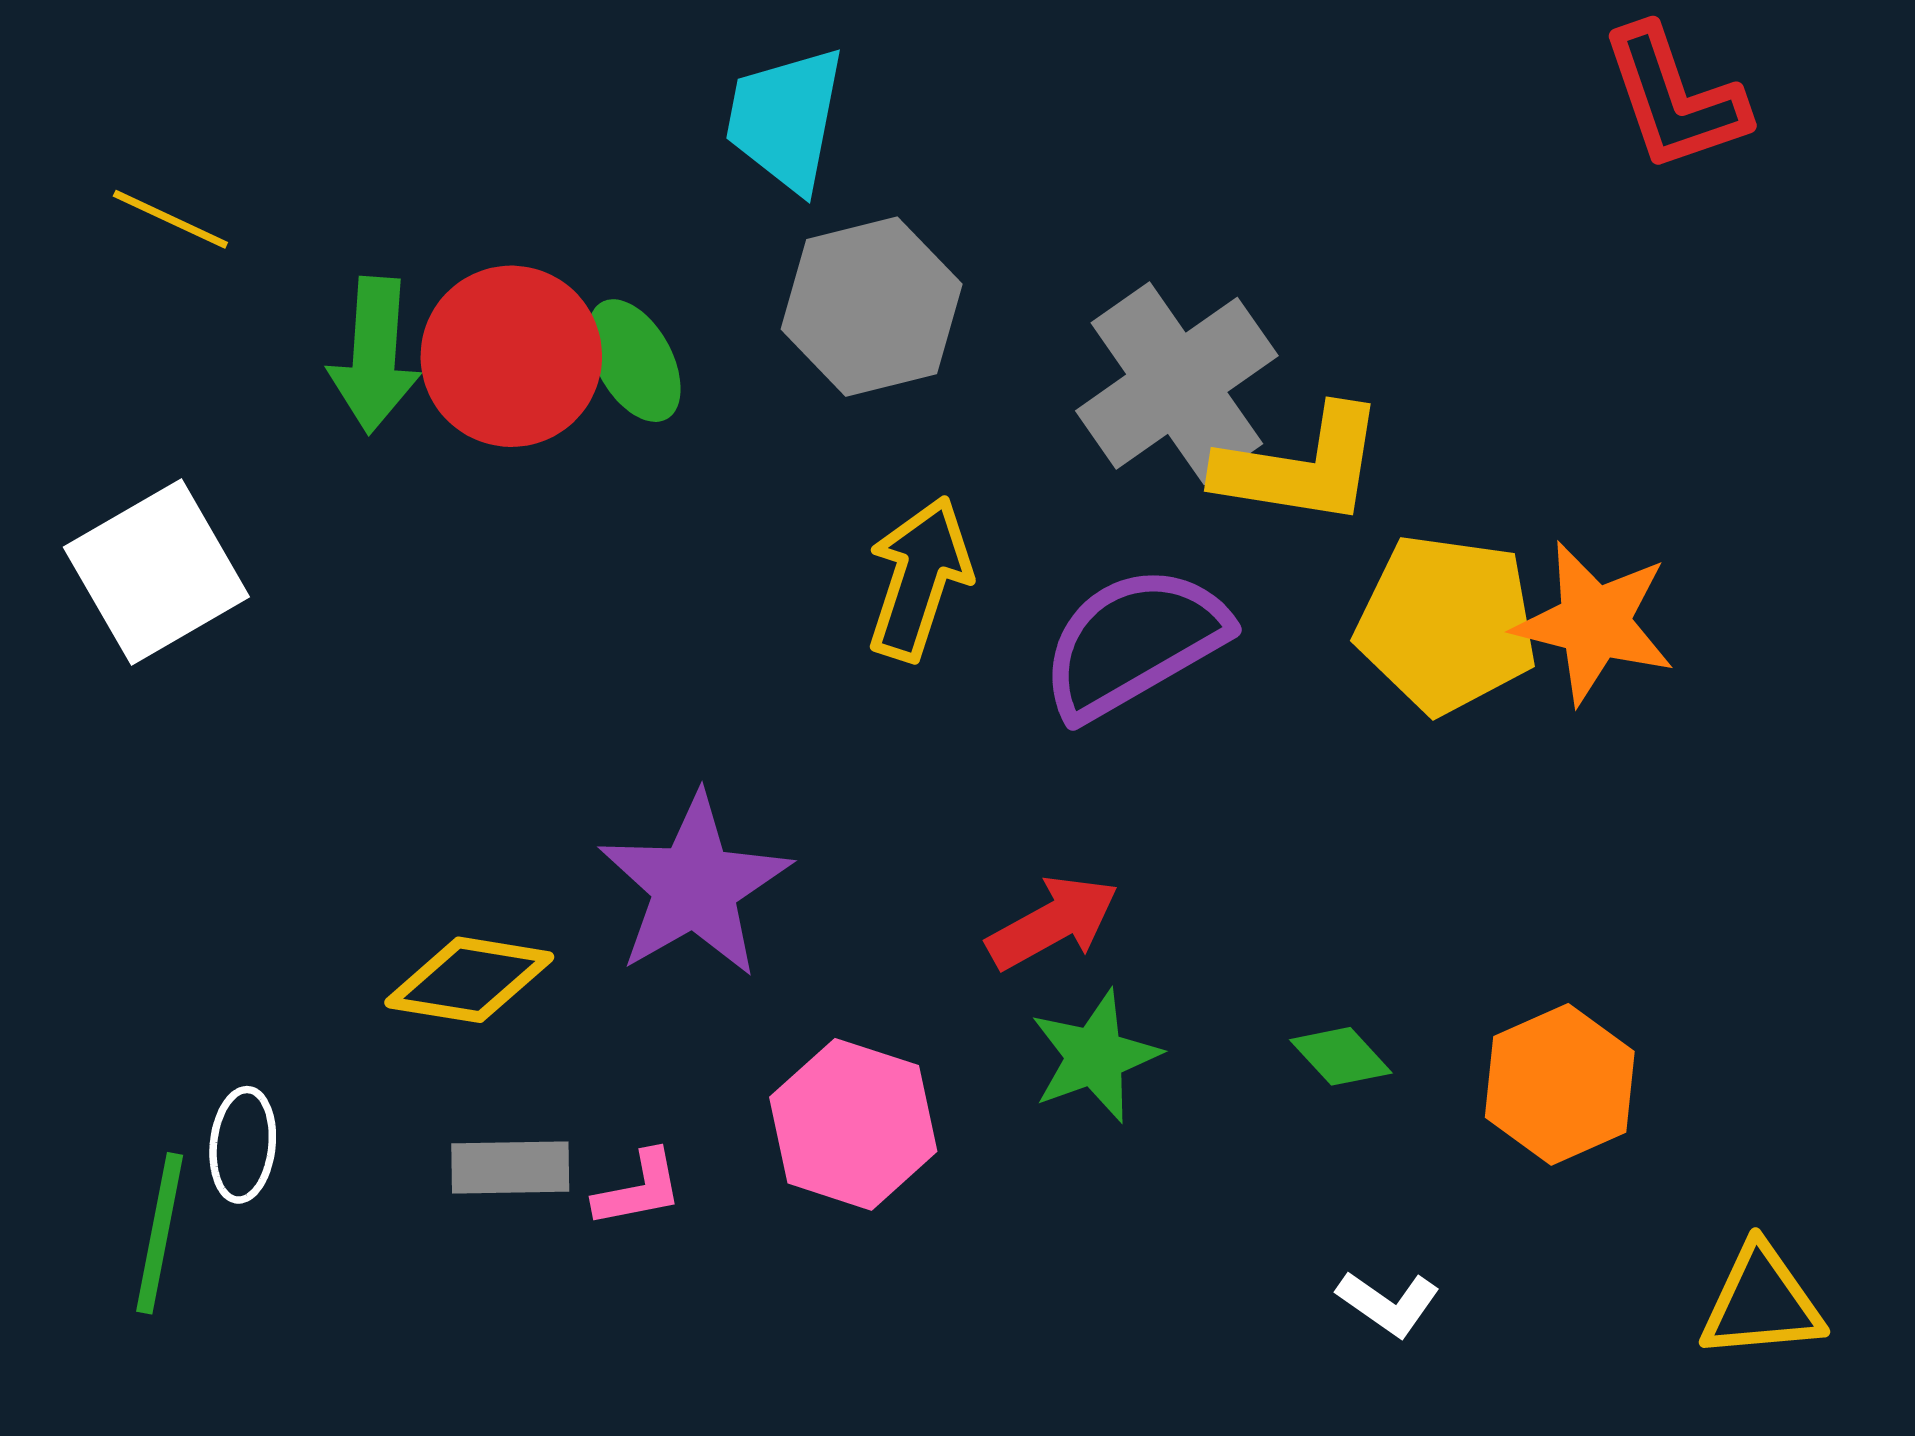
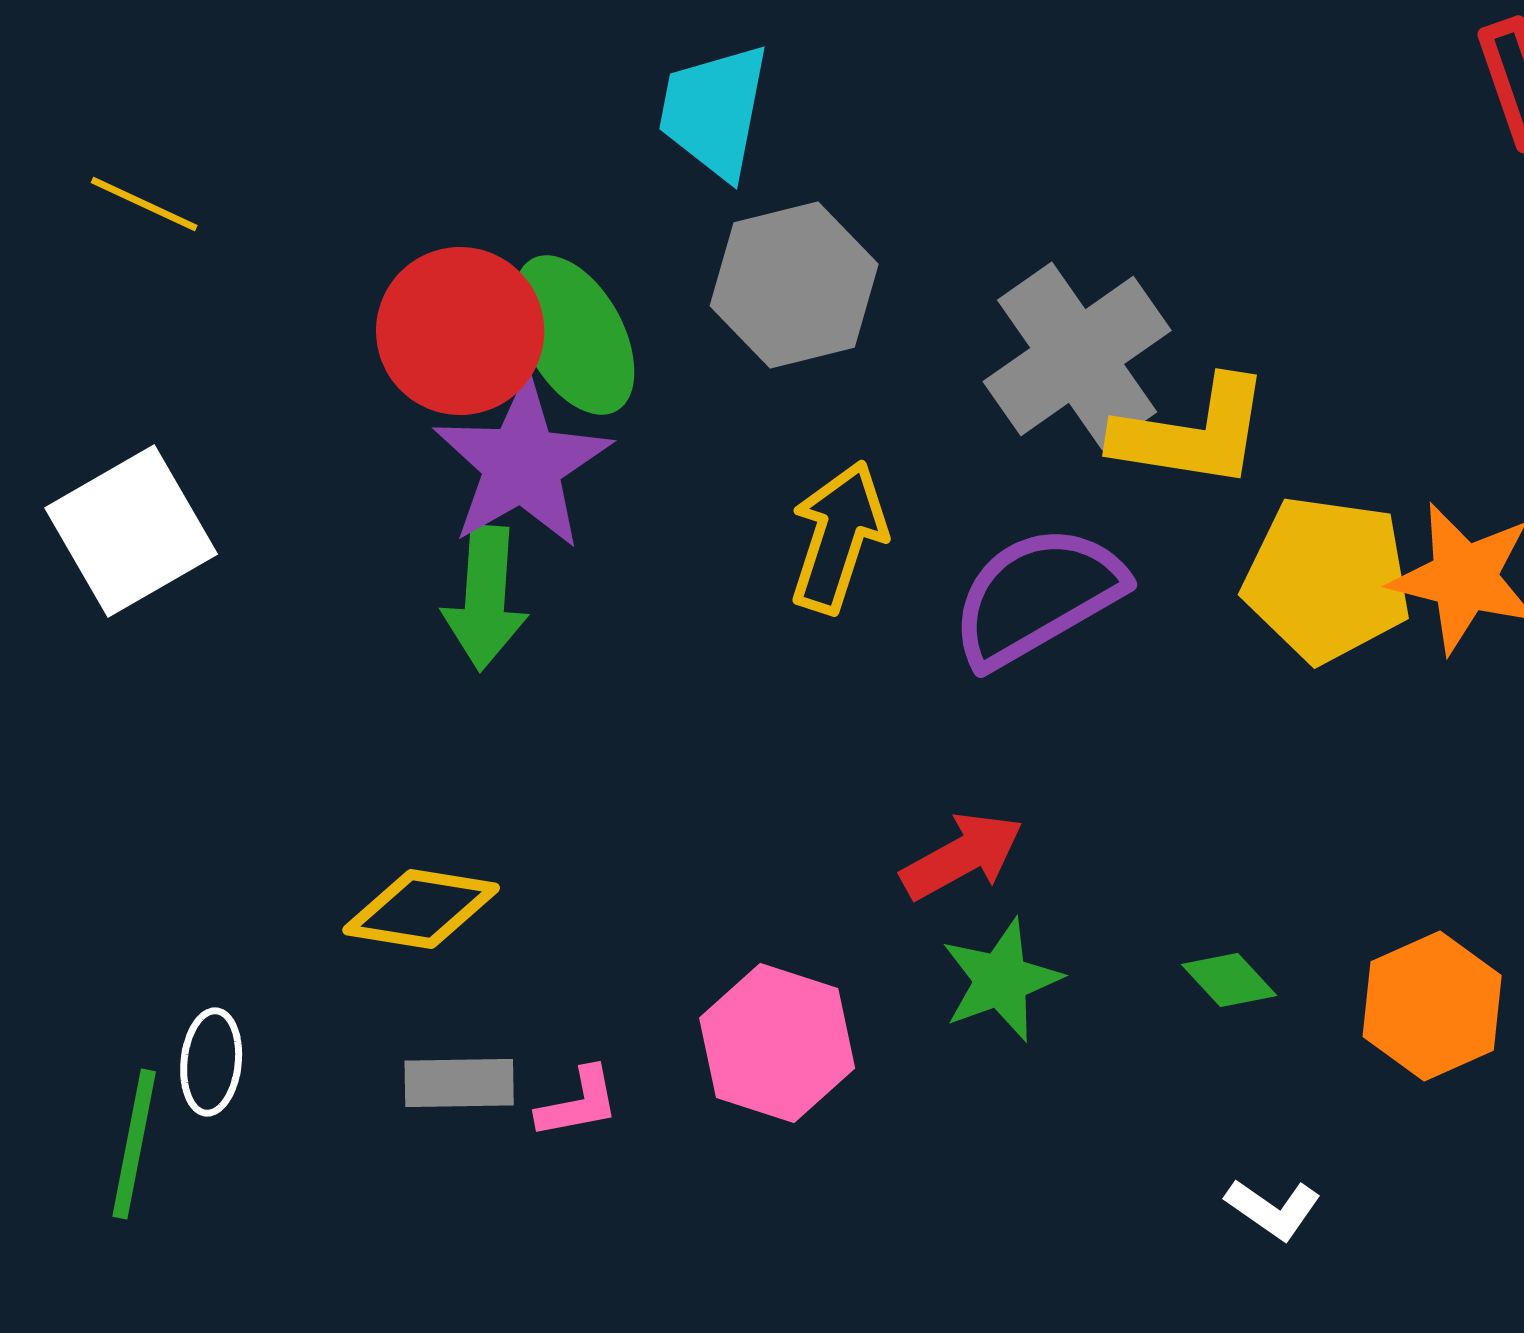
green arrow: (374, 355) -> (485, 598), moved
green ellipse: (634, 361) -> (574, 335), size x1.4
purple star: (695, 886) -> (522, 464), moved

